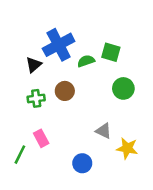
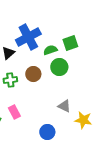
green square: (111, 52) -> (70, 43), turned -35
green circle: (123, 88) -> (59, 67), moved

